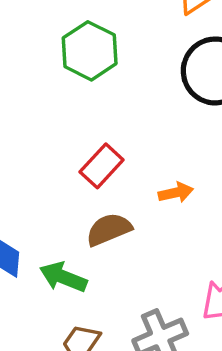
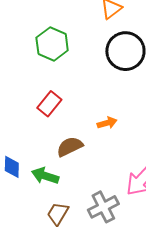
red rectangle: (102, 166) -> (49, 104), moved

